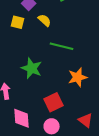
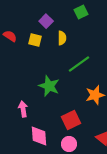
yellow semicircle: (45, 20) -> (62, 38), turned 48
green line: (62, 46) -> (79, 64), turned -50

